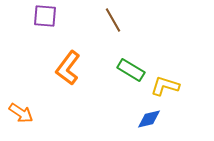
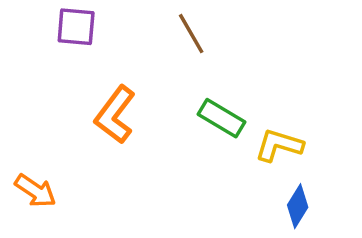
blue diamond: (149, 119) -> (298, 206), moved, turned -45

